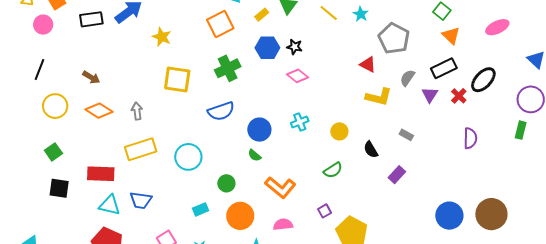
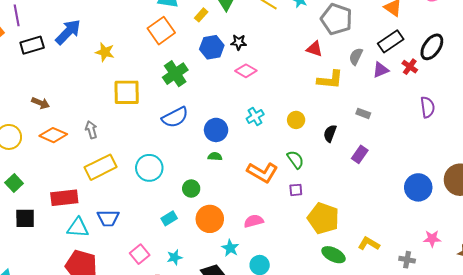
purple triangle: (430, 95) -> (381, 70), turned 42
black semicircle: (371, 150) -> (330, 133), turned 60
green semicircle: (254, 155) -> (215, 156), turned 152
green semicircle: (333, 170) -> (295, 160), turned -84
orange L-shape: (280, 187) -> (262, 172), moved
purple square: (324, 211) -> (296, 190), moved, turned 32

